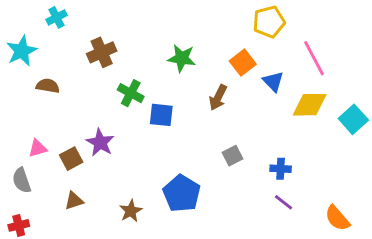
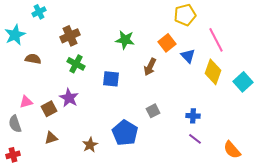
green cross: (131, 93) -> (76, 64), moved
yellow diamond: (310, 105) -> (213, 72), turned -70
gray square: (233, 156) -> (153, 111), moved

